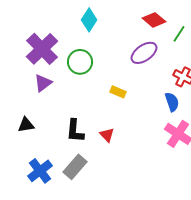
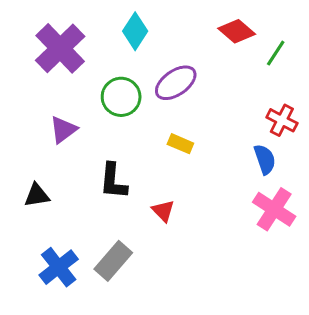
purple cross: (42, 49) -> (60, 48), moved
purple ellipse: (144, 53) -> (176, 83), moved
black L-shape: (75, 131) -> (113, 181), moved

